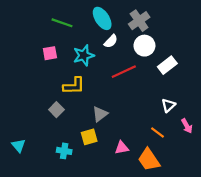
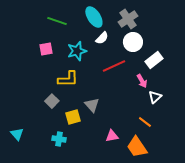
gray triangle: (100, 114) -> (92, 105), turned -35
pink arrow: (187, 126) -> (142, 81), moved
yellow square: (89, 137) -> (73, 117), moved

